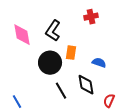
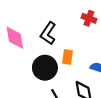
red cross: (91, 17) -> (89, 18), turned 32

